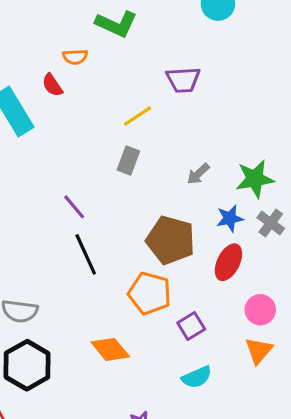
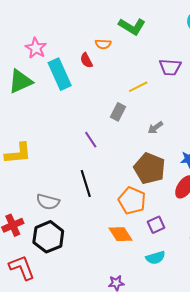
gray rectangle: (128, 161) -> (118, 112), moved
gray arrow: (198, 174) -> (155, 128), moved
black line: (86, 254) -> (86, 183), moved
orange diamond: (110, 349) -> (121, 234), moved

